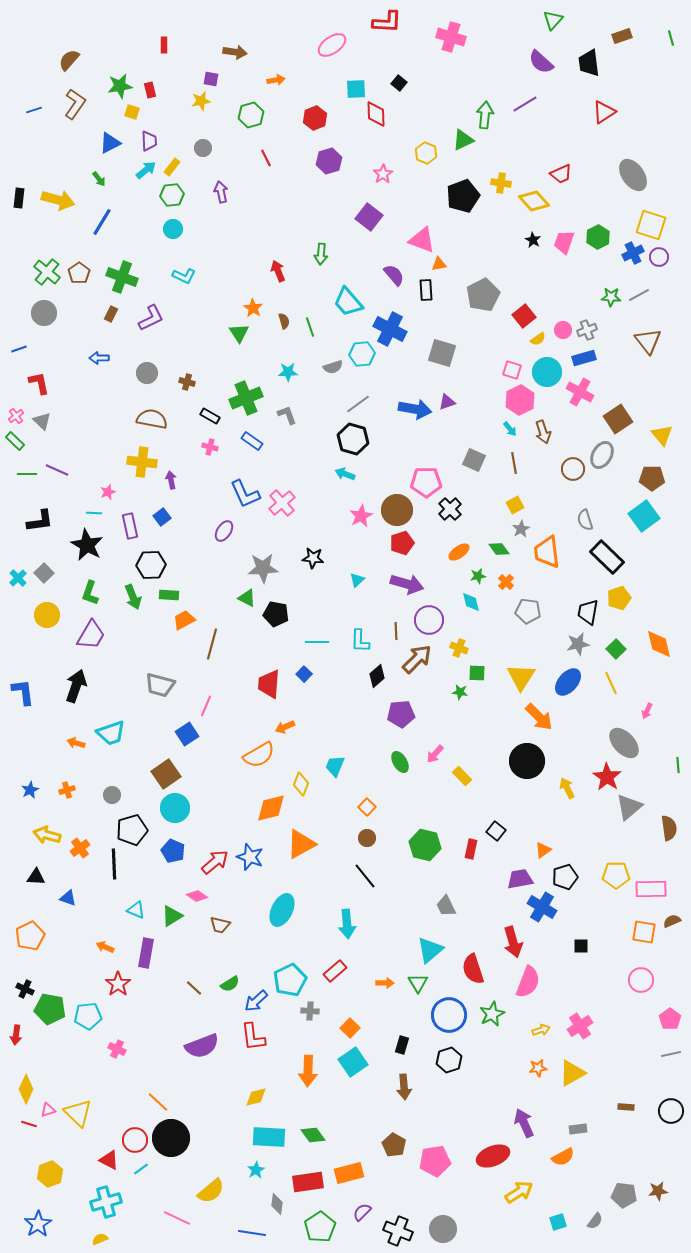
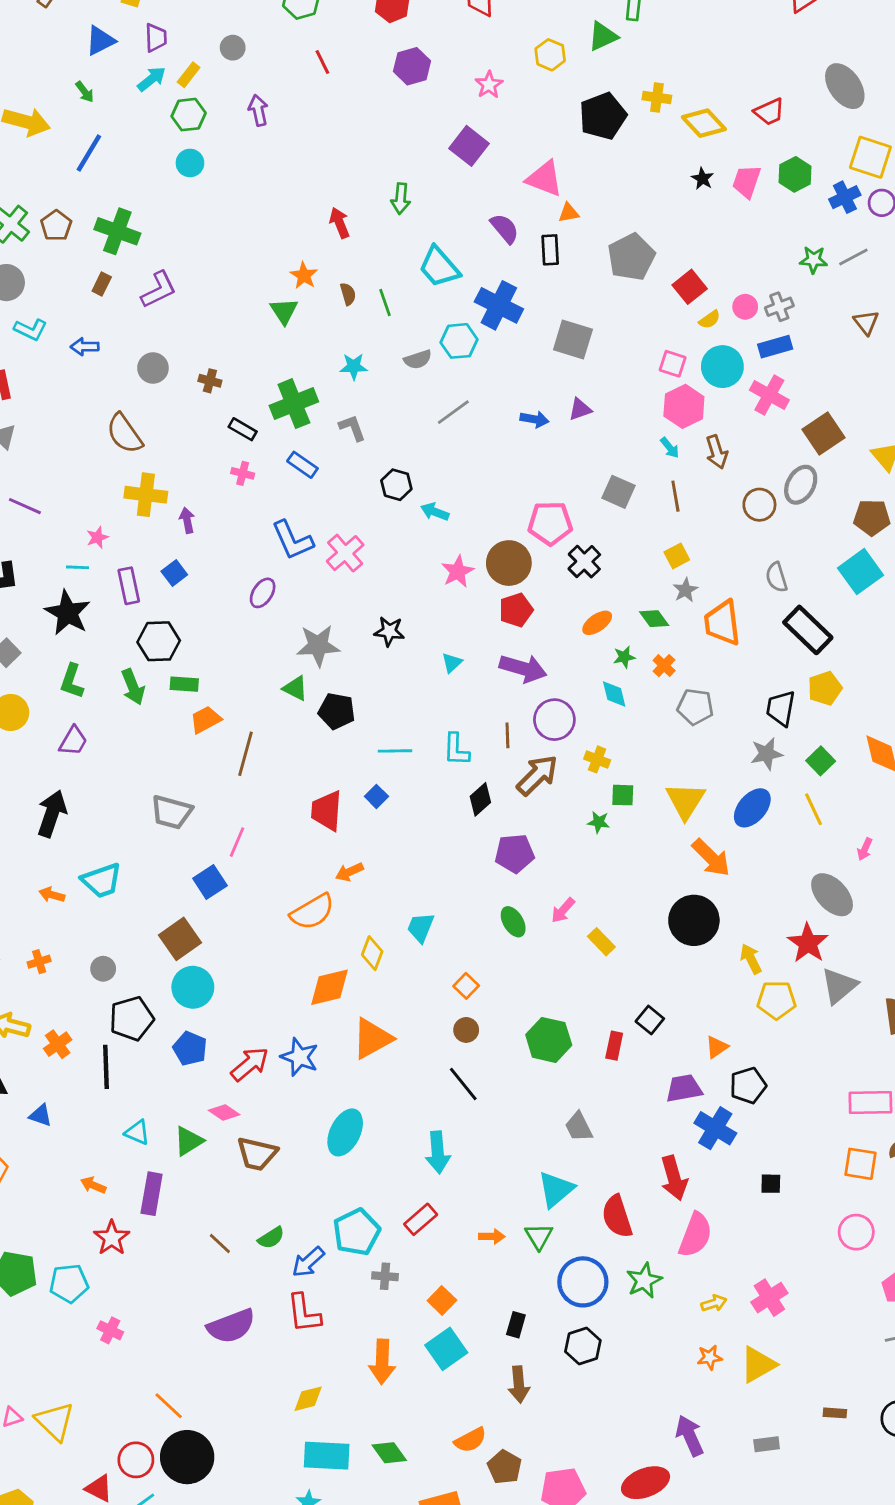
red trapezoid: (561, 174) -> (769, 112), moved
cyan L-shape: (184, 276) -> (31, 330), moved
brown triangle: (648, 341) -> (866, 322), size x0.7
blue arrow: (415, 409) -> (534, 419), size x0.6
brown semicircle: (152, 419) -> (124, 433), moved, turned -136
black hexagon: (353, 439) -> (396, 485), moved, size x0.7
purple trapezoid: (91, 635) -> (73, 741), size x0.7
yellow pentagon: (616, 875) -> (776, 1000), moved
brown trapezoid: (220, 925) -> (257, 1154), size x1.4
orange semicircle: (563, 1157) -> (470, 1440), moved

